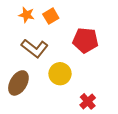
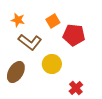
orange star: (27, 15) -> (18, 20), moved
orange square: (51, 16) -> (53, 21), moved

